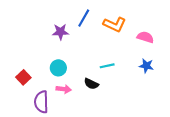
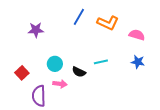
purple star: (60, 32) -> (36, 30), moved
black semicircle: (91, 84) -> (79, 72), moved

